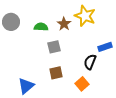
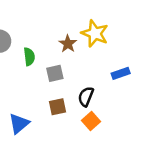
green semicircle: (41, 27) -> (29, 57), moved, turned 80
black semicircle: (90, 62) -> (86, 97), moved

